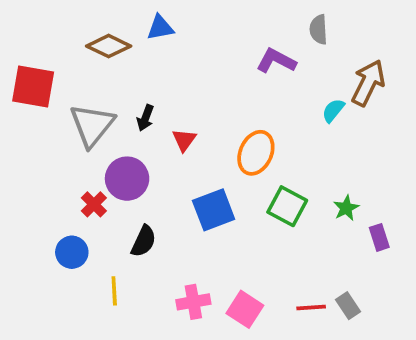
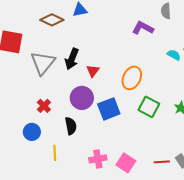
cyan semicircle: (333, 110) -> (174, 55), turned 80
black arrow: (145, 118) -> (72, 59), size x1.5
purple circle: (127, 179) -> (82, 98), moved
black semicircle: (144, 241) -> (71, 126), turned -36

